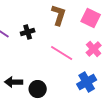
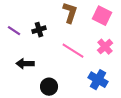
black arrow: (14, 82) -> (25, 64), moved
blue cross: (87, 82) -> (98, 80), turned -30

